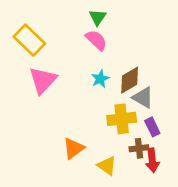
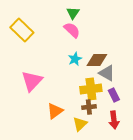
pink triangle: (43, 80) -> (32, 81), moved
brown diamond: (130, 80) -> (97, 60), turned 30
brown cross: (139, 148) -> (89, 107), moved
yellow triangle: (107, 166) -> (80, 124), turned 42

